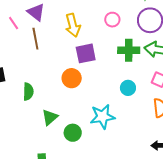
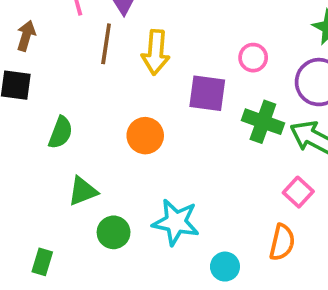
yellow arrow: (73, 25) -> (156, 52), moved
purple square: (86, 53) -> (207, 93), moved
cyan circle: (128, 88) -> (225, 267), moved

